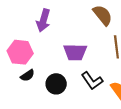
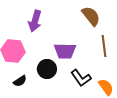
black semicircle: (28, 75) -> (20, 81), moved
black circle: (56, 84) -> (47, 69), moved

